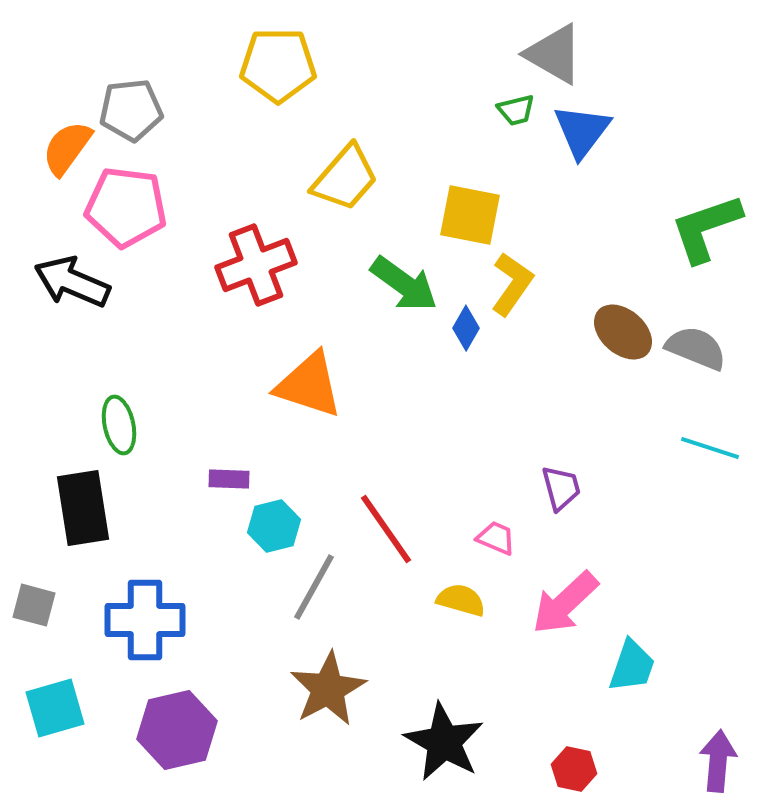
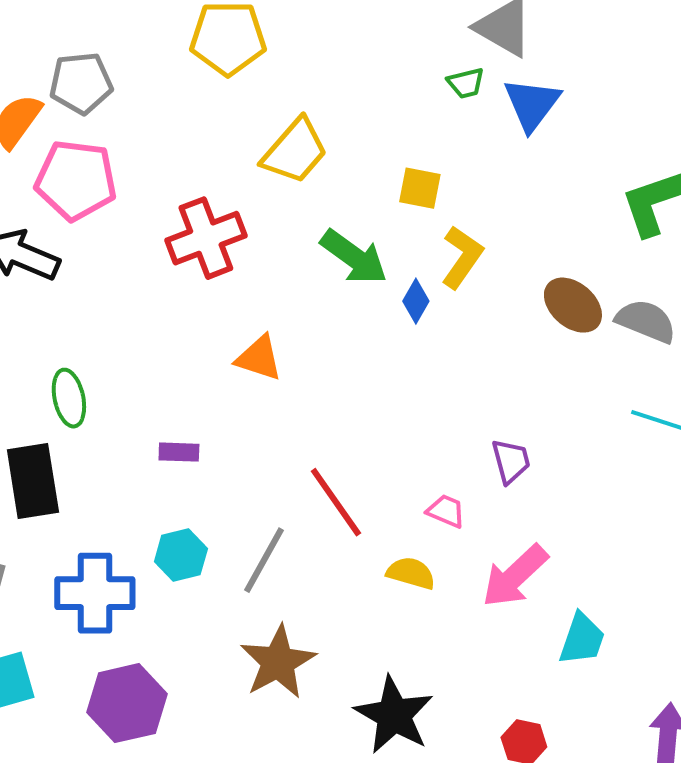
yellow square: (470, 215) -> (420, 188), size x0.7
orange triangle: (309, 385) -> (259, 358), size x0.7
cyan hexagon: (274, 526) -> (181, 555), moved

